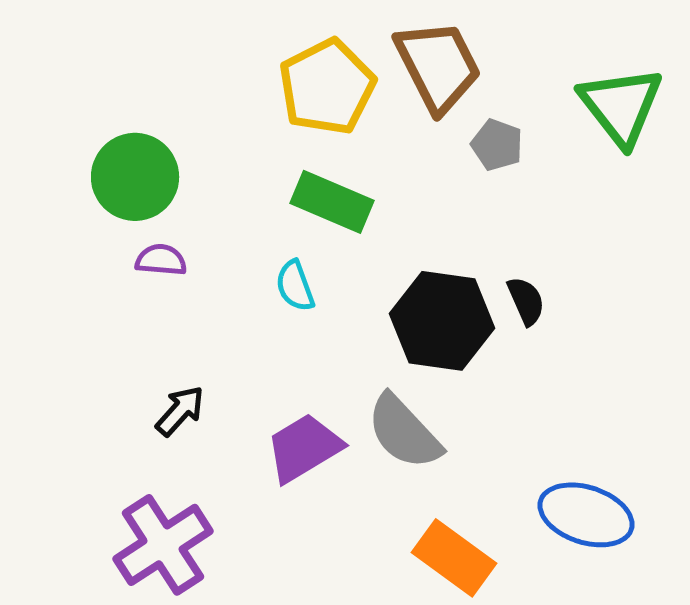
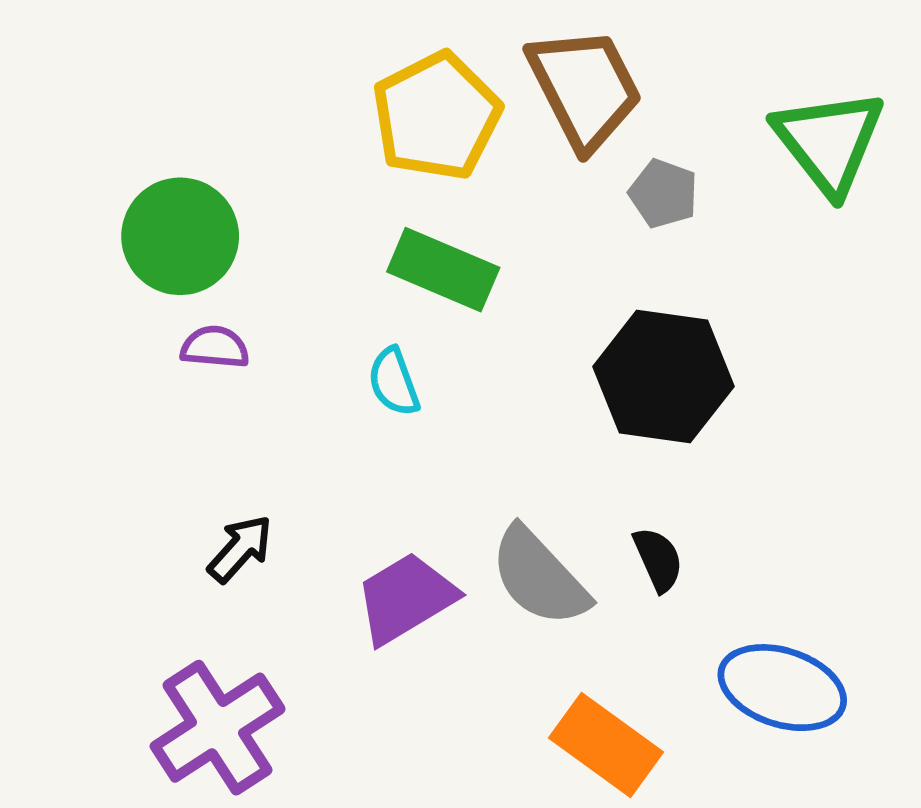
black semicircle: (526, 301) -> (658, 559), moved
black hexagon: (442, 321) -> (663, 376), moved

